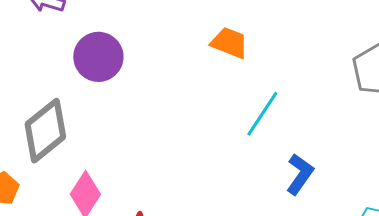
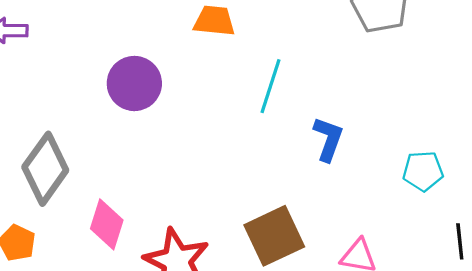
purple circle: (98, 57) -> (134, 83), moved

